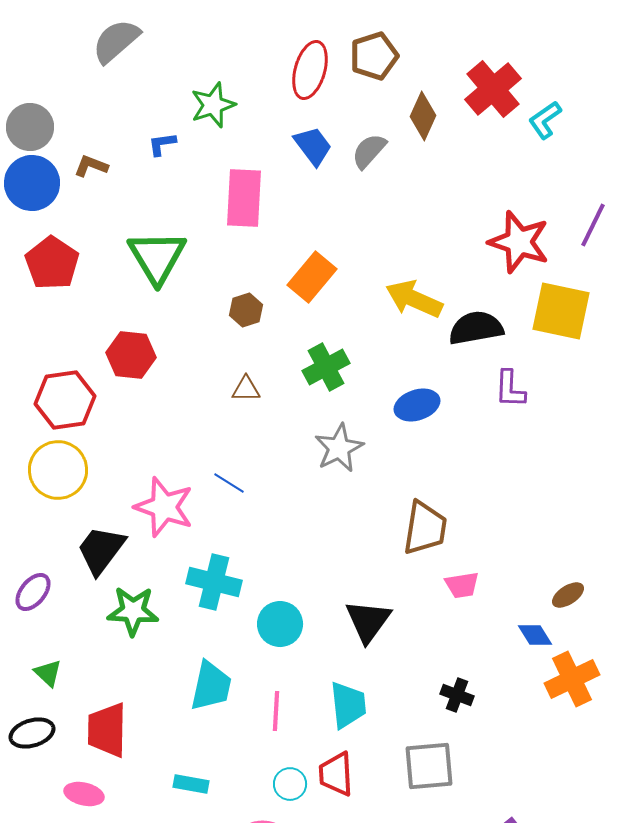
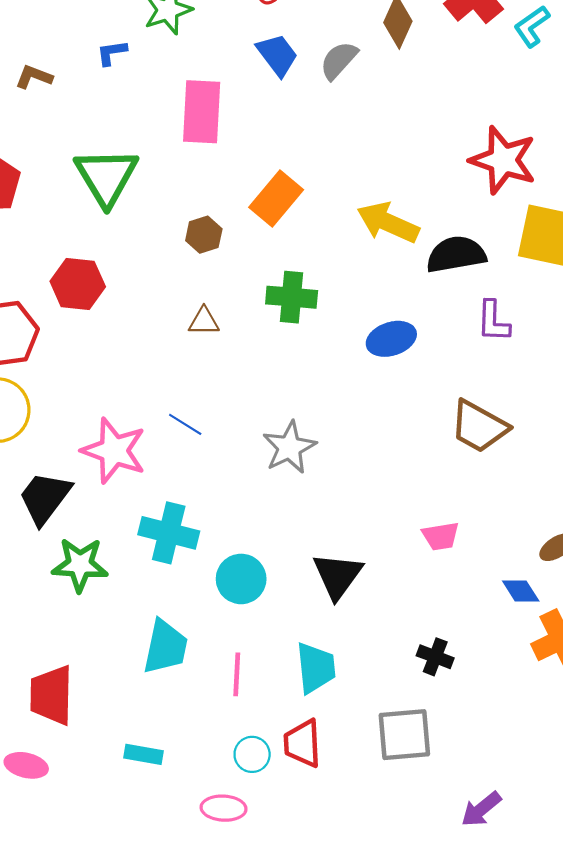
green cross: (326, 367) -> (292, 297), turned 33
gray star: (339, 448) -> (289, 447), moved
brown trapezoid: (425, 528) -> (479, 427), moved, turned 110

